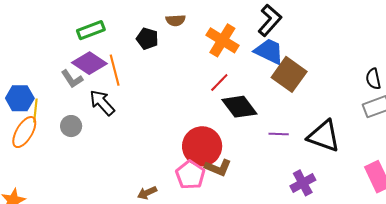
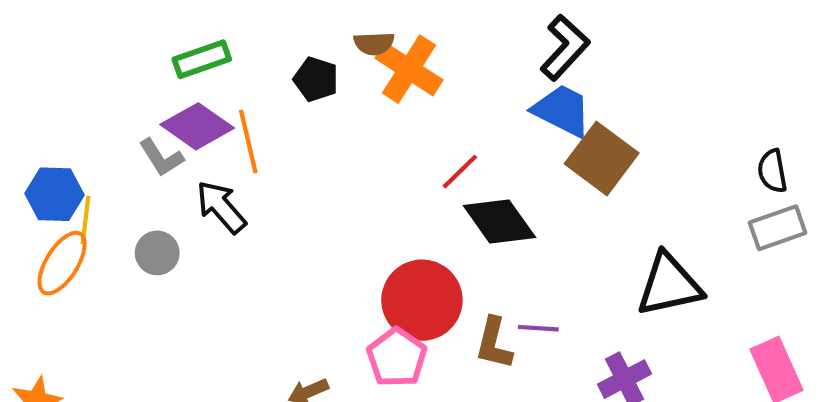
orange cross: (222, 40) -> (409, 69), moved
purple line: (279, 134) -> (538, 328), moved
black triangle: (324, 136) -> (669, 285), turned -33
brown L-shape: (218, 168) -> (494, 343), moved, turned 80

